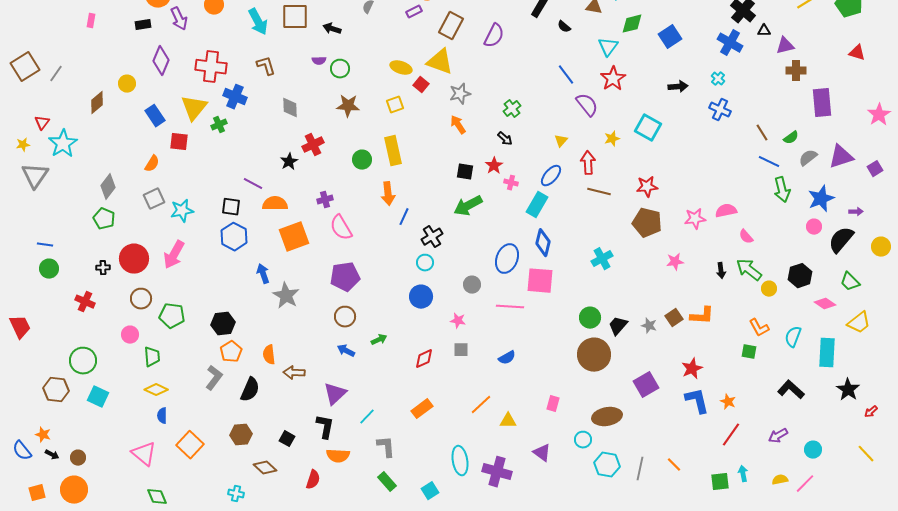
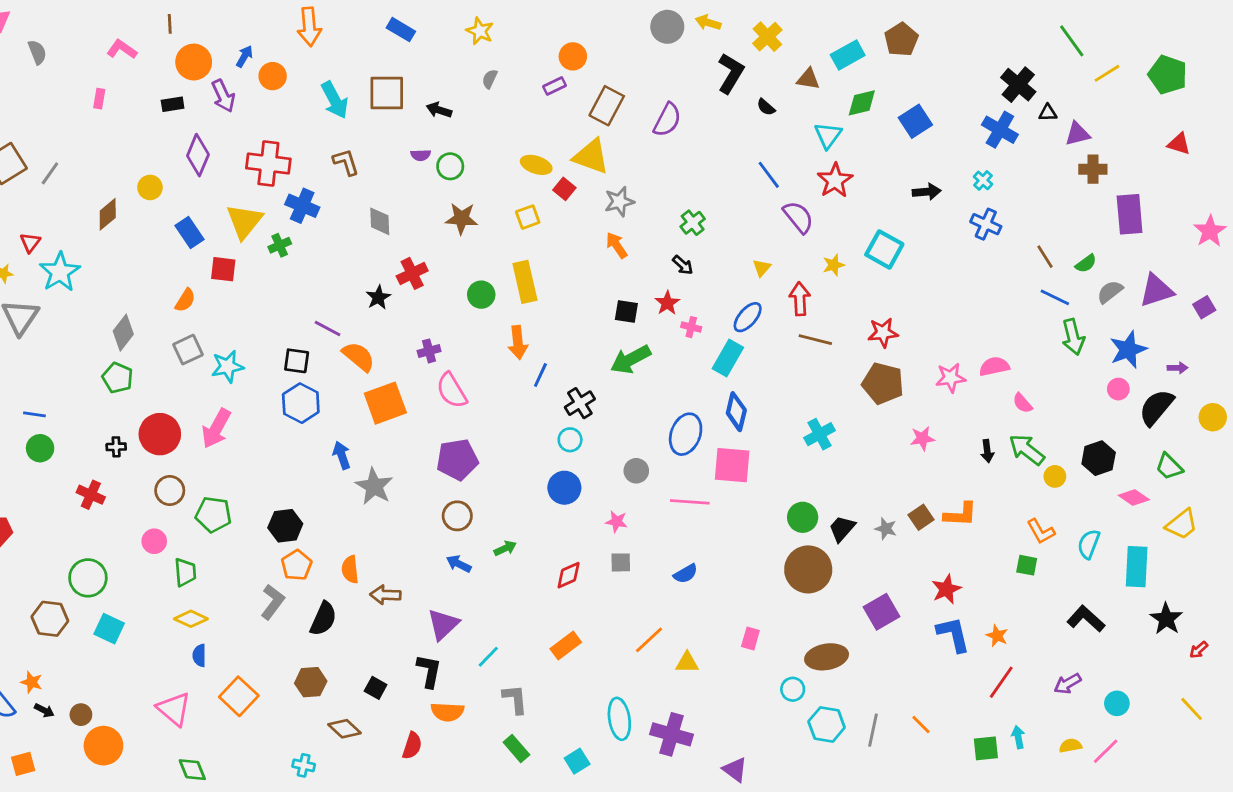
orange semicircle: (275, 204) -> (359, 357), turned 40
purple triangle: (542, 453) -> (735, 770), moved
orange circle: (74, 490) -> (103, 746), moved

